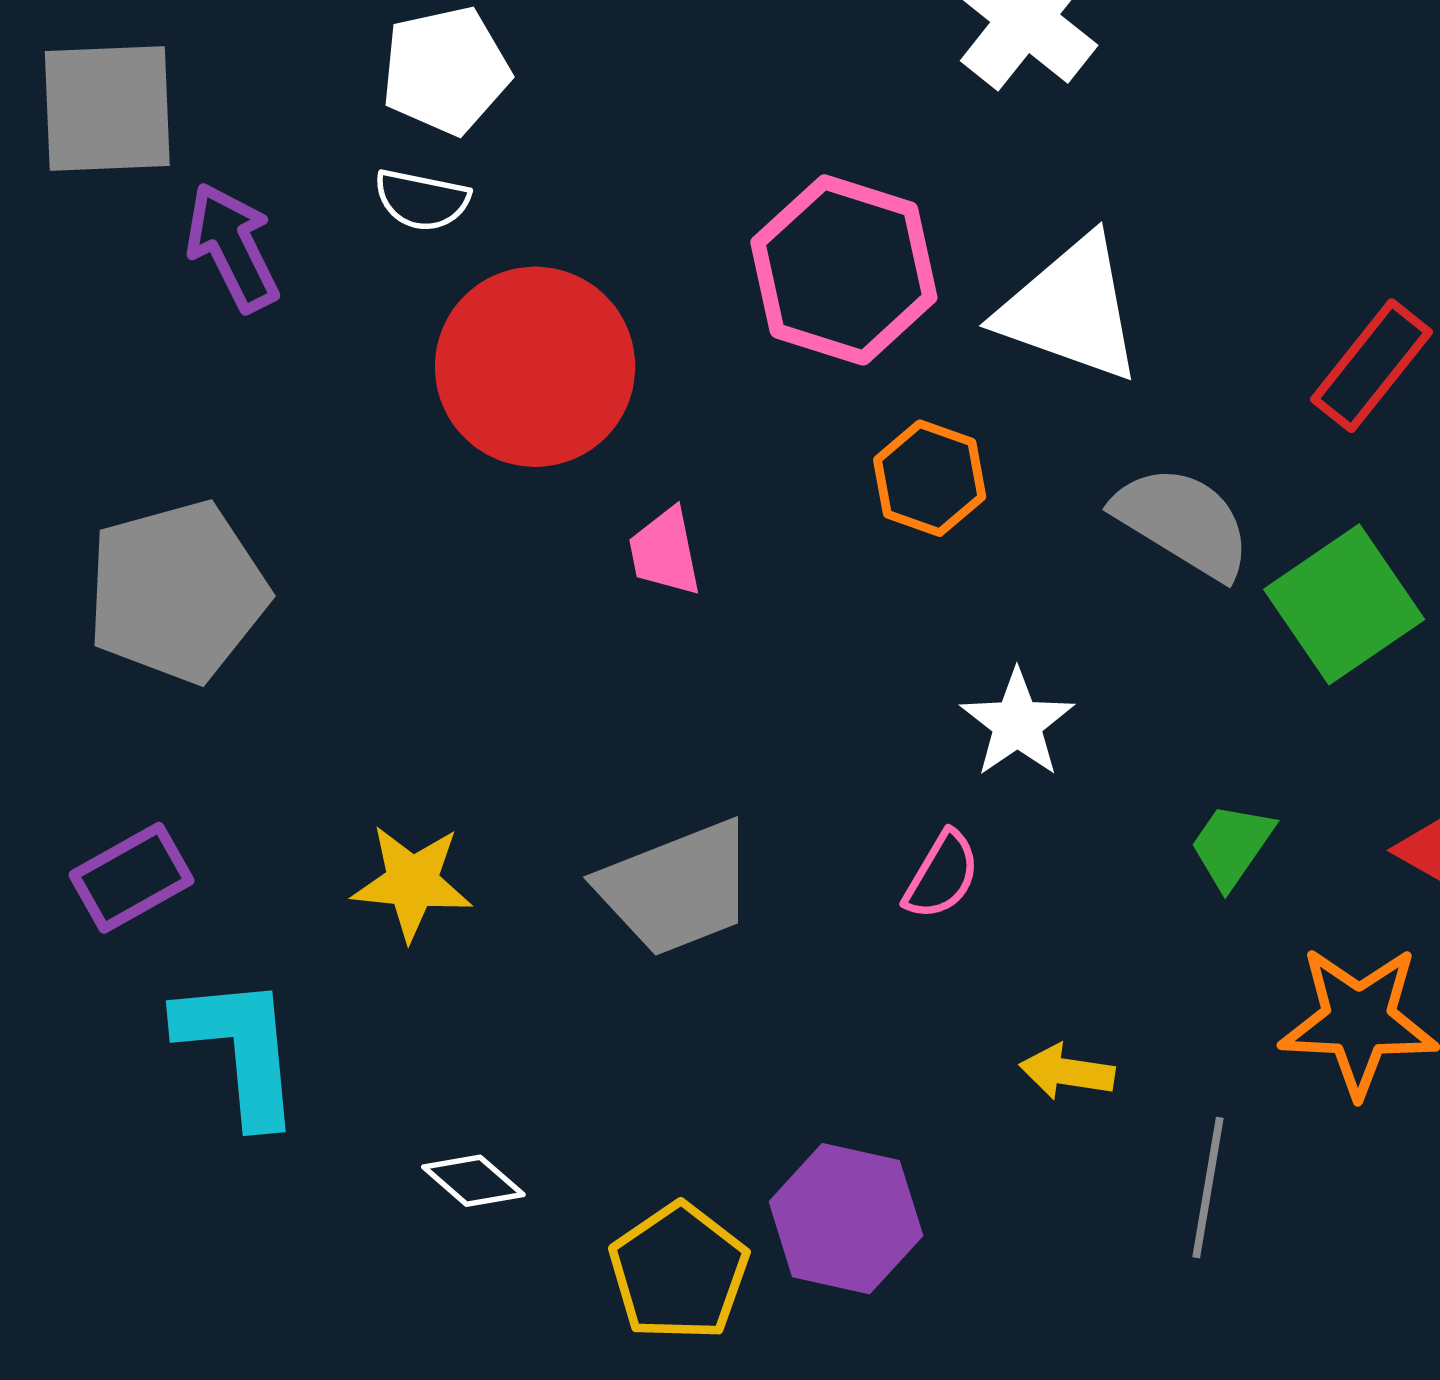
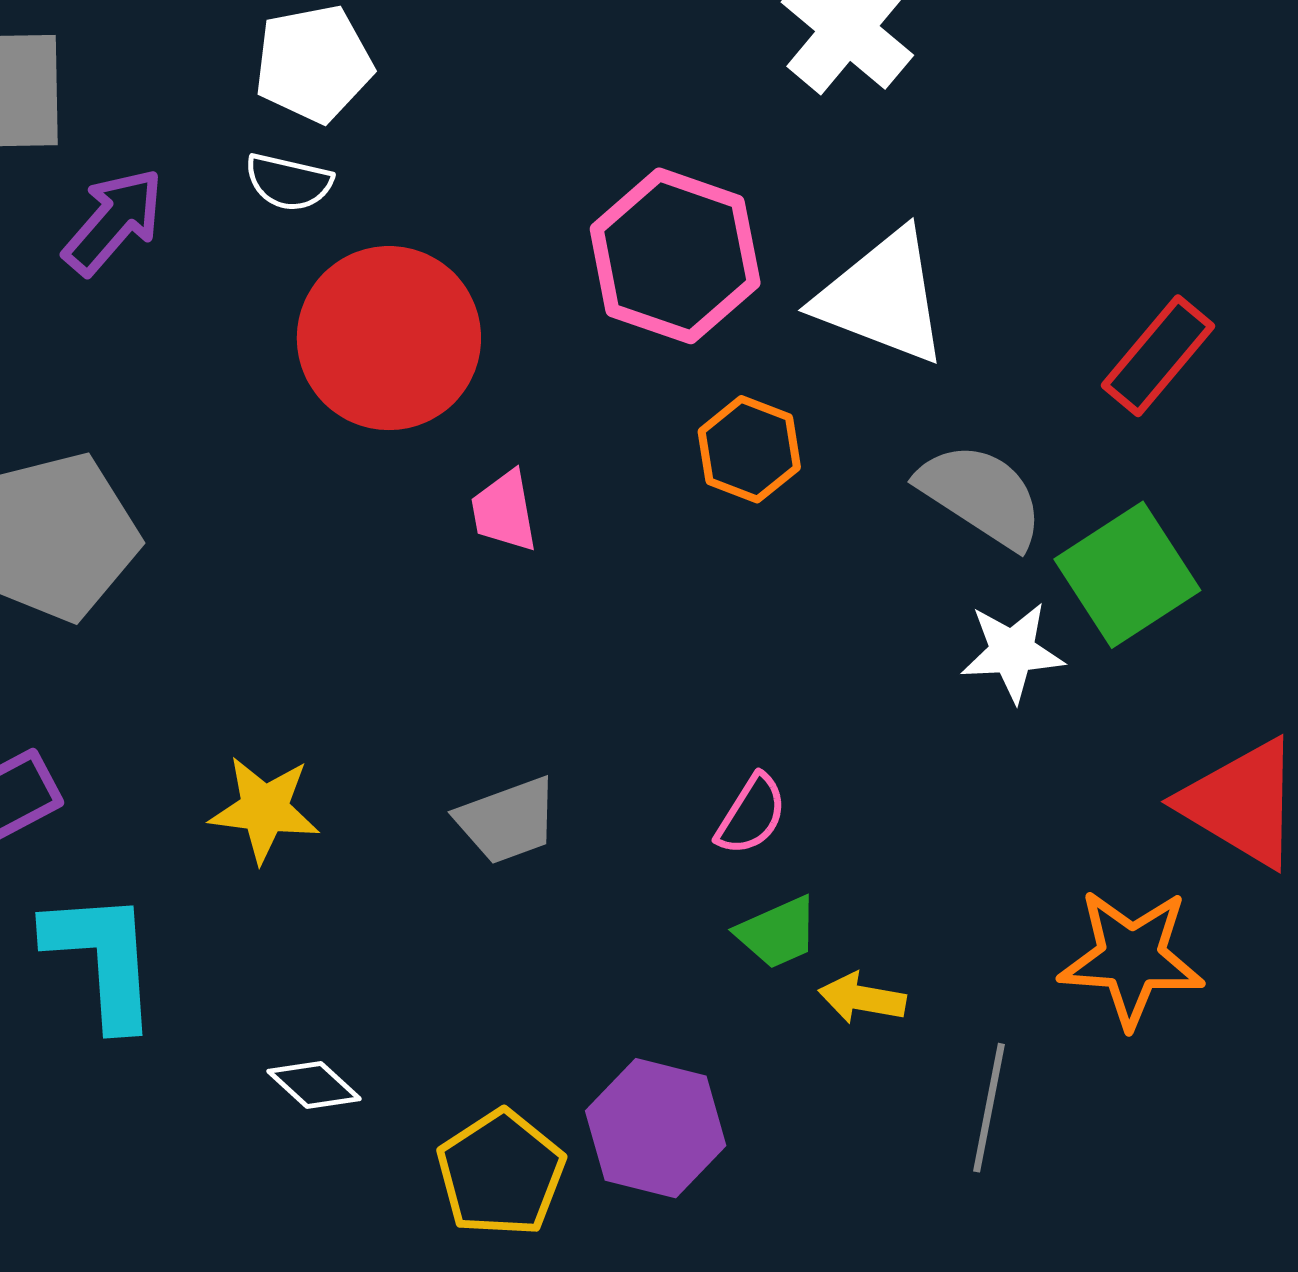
purple arrow: (232, 247) -> (113, 221), turned 66
white star: (1017, 723) -> (1012, 652), moved, turned 30
green trapezoid: (1232, 845) -> (778, 933), moved, turned -150
gray trapezoid: (677, 888) -> (507, 821), size x0.7

